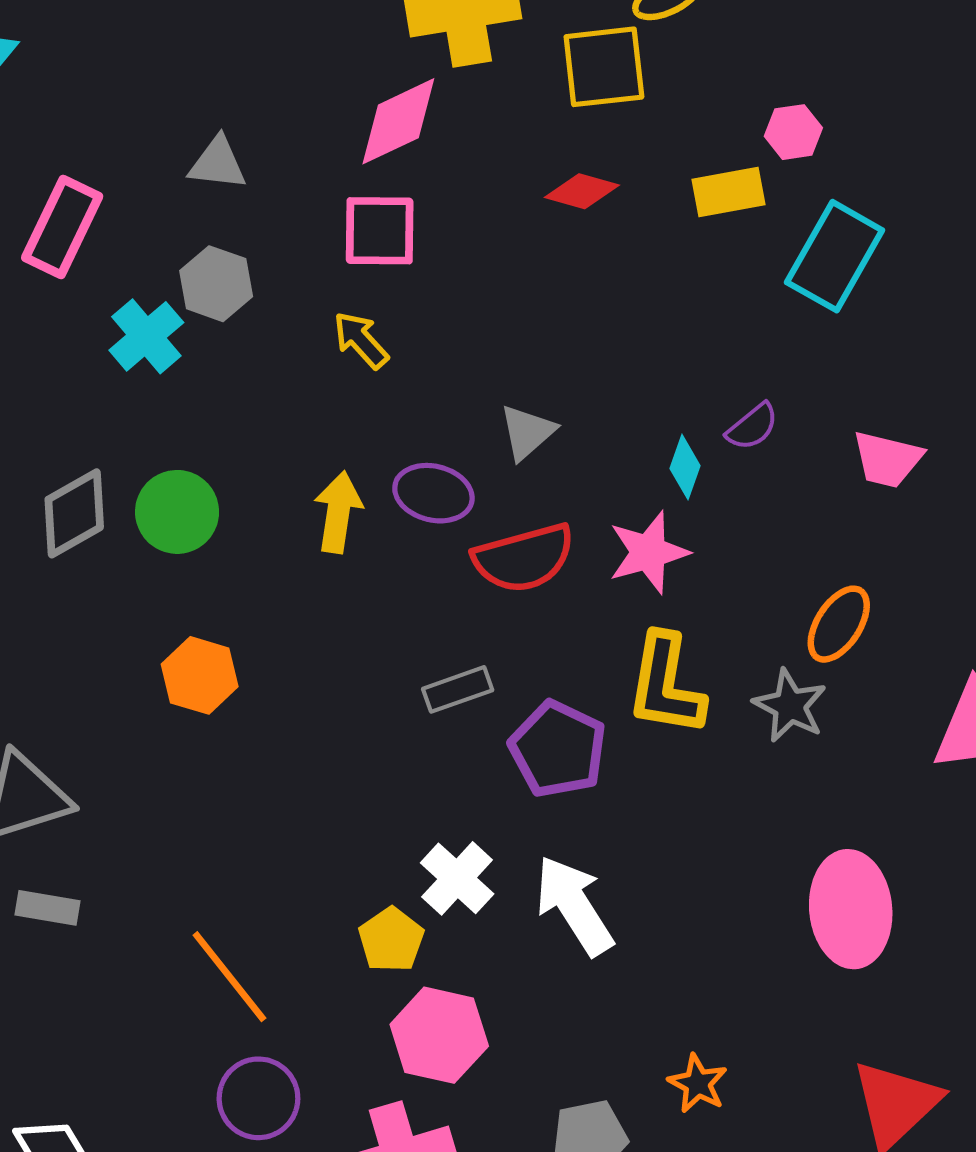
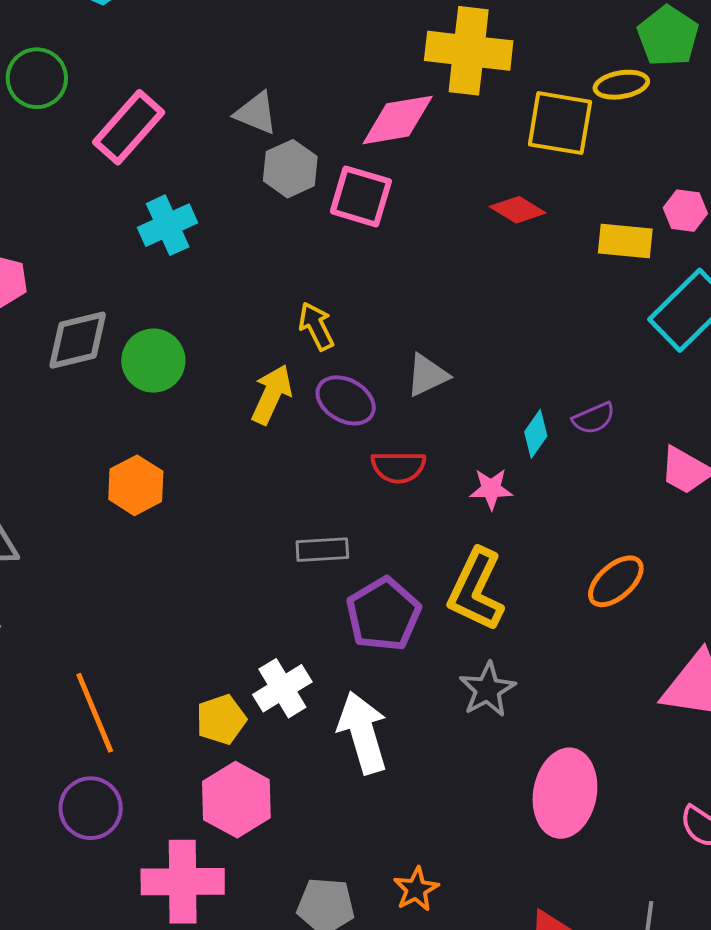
gray hexagon: (216, 284) -> (290, 169), moved
yellow arrow: (361, 340) -> (316, 326), moved
pink star: (649, 552) -> (491, 489), size x0.7
red semicircle: (524, 558) -> (398, 467), size x0.7
gray star: (790, 706) -> (487, 690), moved

